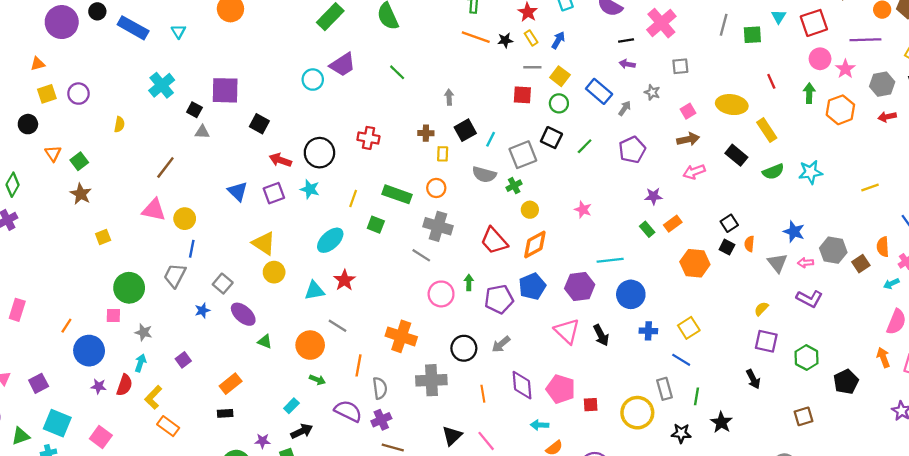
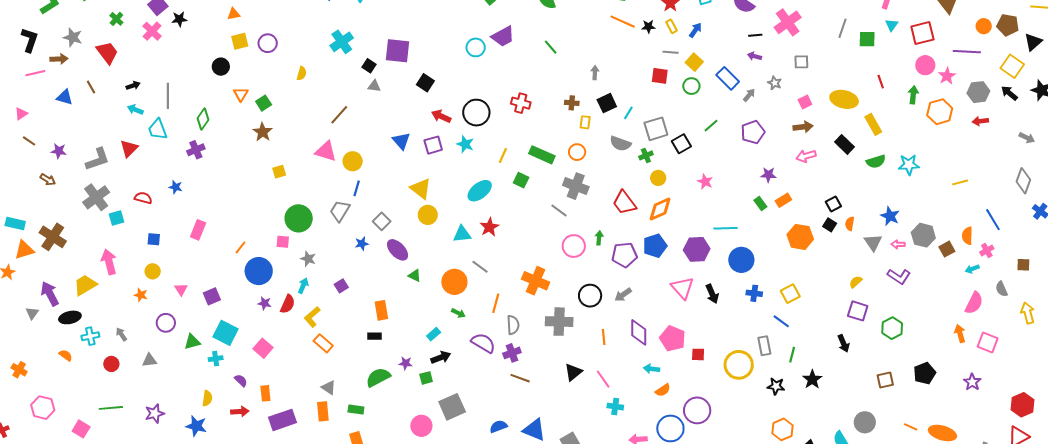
black square: (551, 138) -> (681, 144), moved, turned 30
black pentagon: (846, 382) -> (925, 373), moved
orange rectangle: (231, 384) -> (381, 310), turned -66

